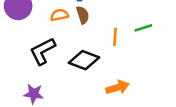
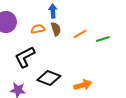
orange line: (115, 37) -> (80, 34), moved, turned 56
black diamond: (84, 60) -> (49, 78), moved

